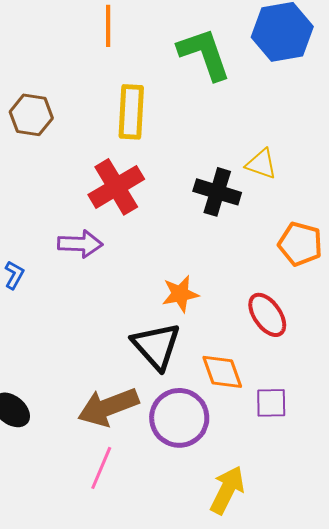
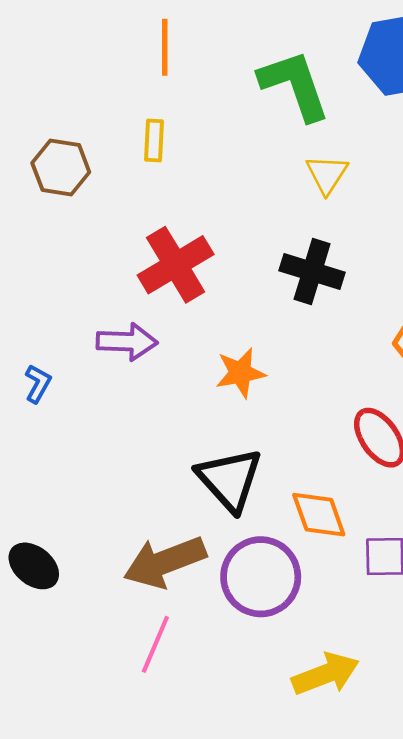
yellow rectangle: (131, 112) -> (154, 140), moved, size x0.6
yellow triangle: (261, 164) -> (327, 174), moved, turned 44
orange star: (180, 294) -> (240, 373), moved
yellow arrow: (227, 490) -> (326, 674), turned 42

